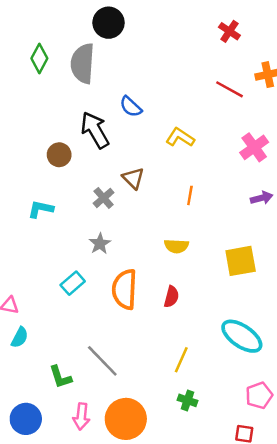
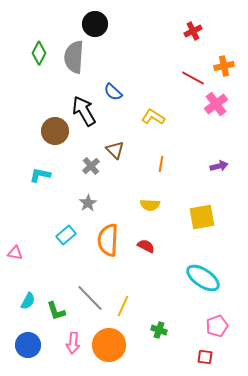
red cross: (229, 31) -> (193, 31), turned 30
pink cross: (254, 147) -> (216, 104), moved
brown circle: (59, 155) -> (55, 131), size x1.4
red semicircle: (171, 297) -> (146, 246), turned -78
cyan semicircle: (20, 337) -> (28, 301), moved
yellow line: (181, 360) -> (123, 306), moved

